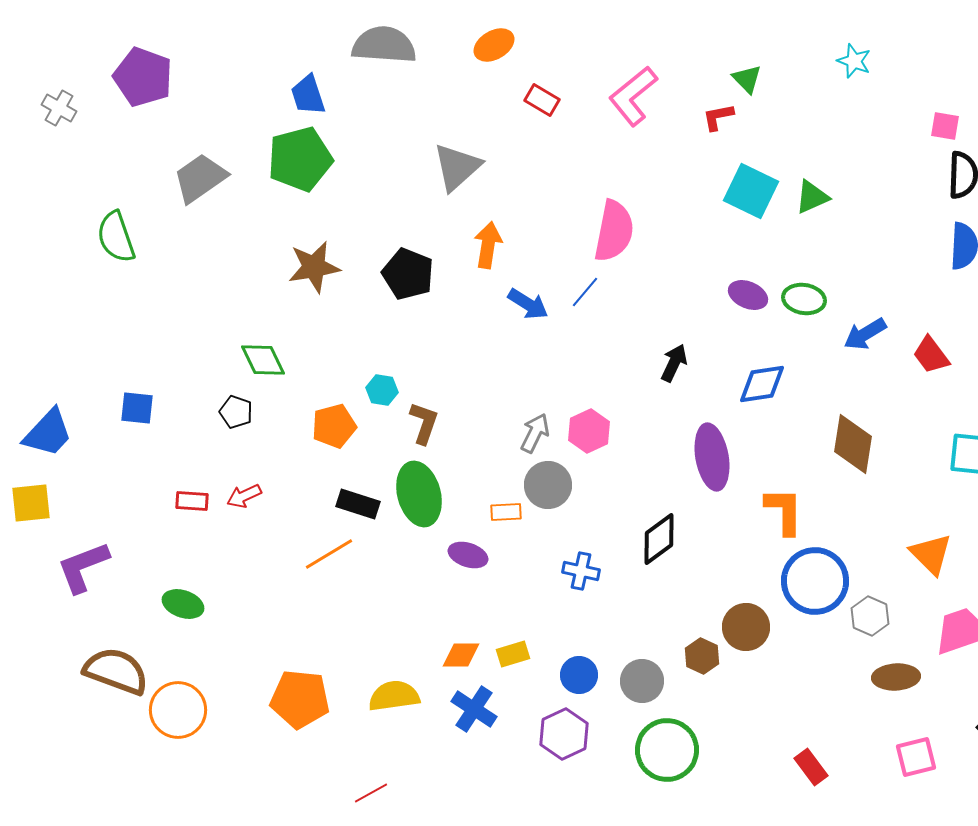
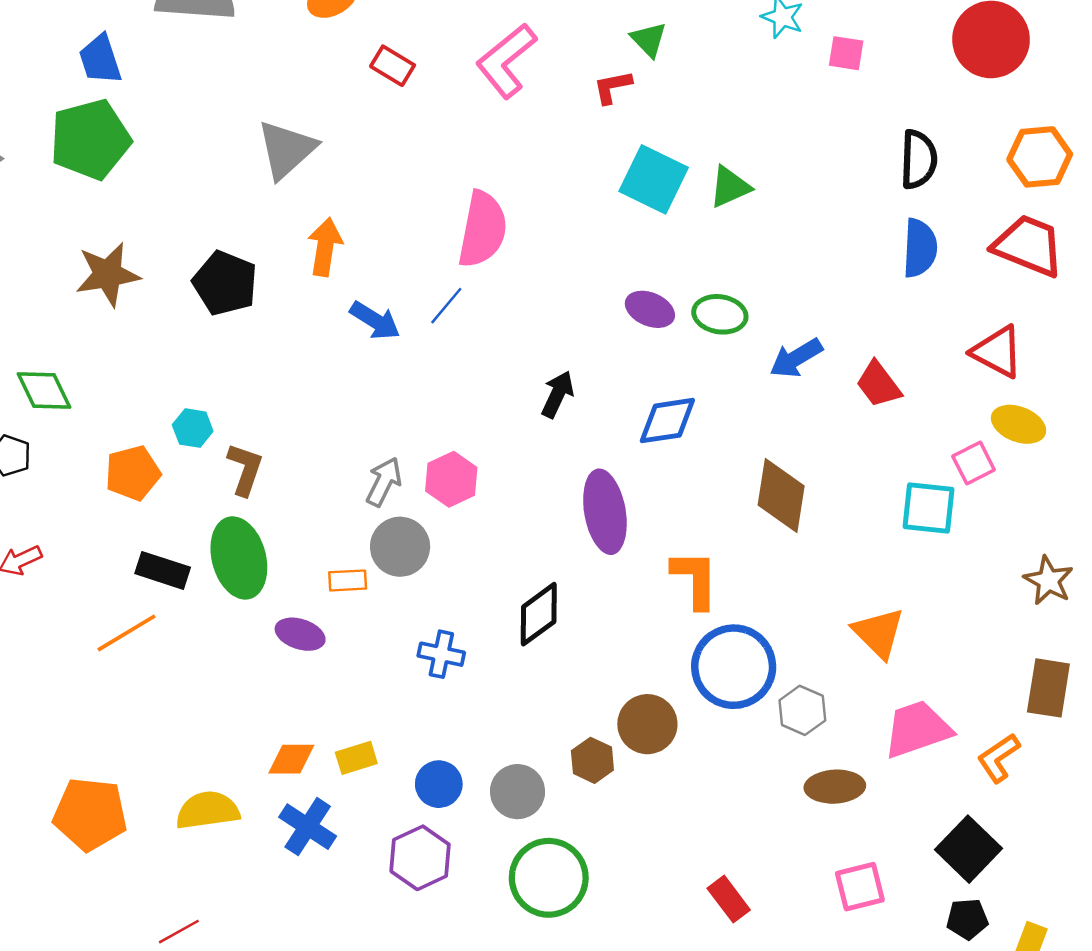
pink square: (945, 126) -> (846, 53), moved

